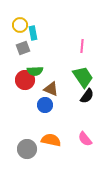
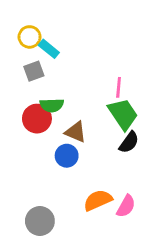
cyan rectangle: (33, 33) -> (49, 49), turned -40
pink line: (82, 46) -> (119, 87), moved
pink semicircle: (85, 139) -> (126, 206), turned -112
orange semicircle: (51, 140) -> (98, 200), moved, turned -36

